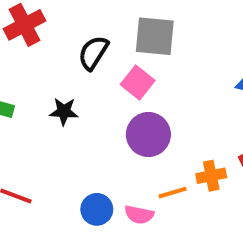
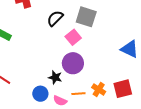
black star: (64, 111) -> (55, 77), moved
orange cross: (211, 176) -> (99, 90), turned 32

